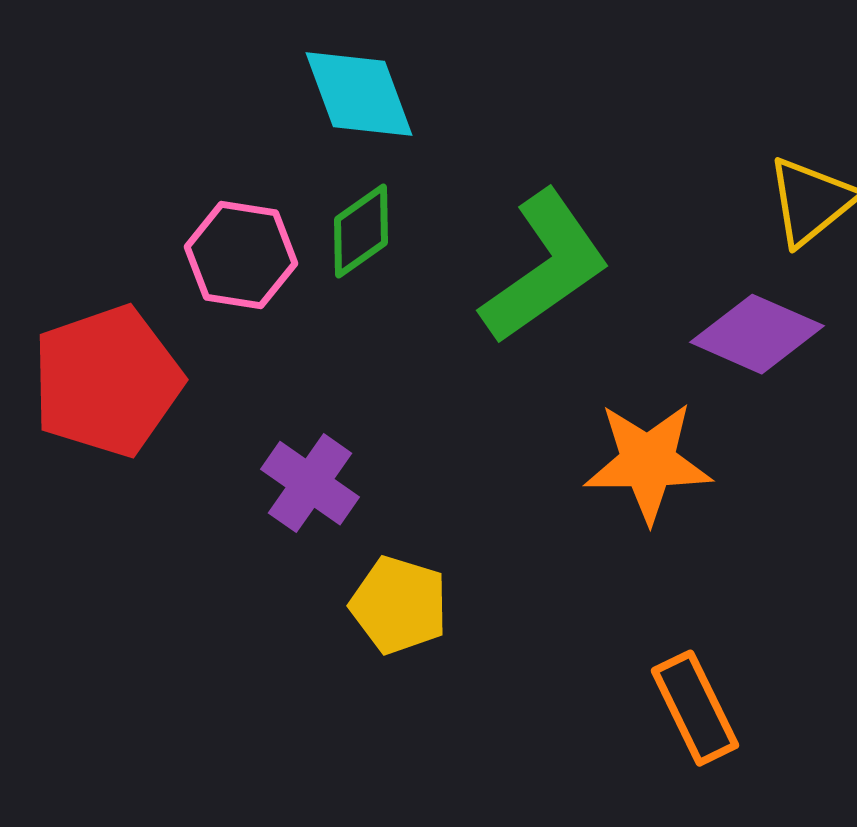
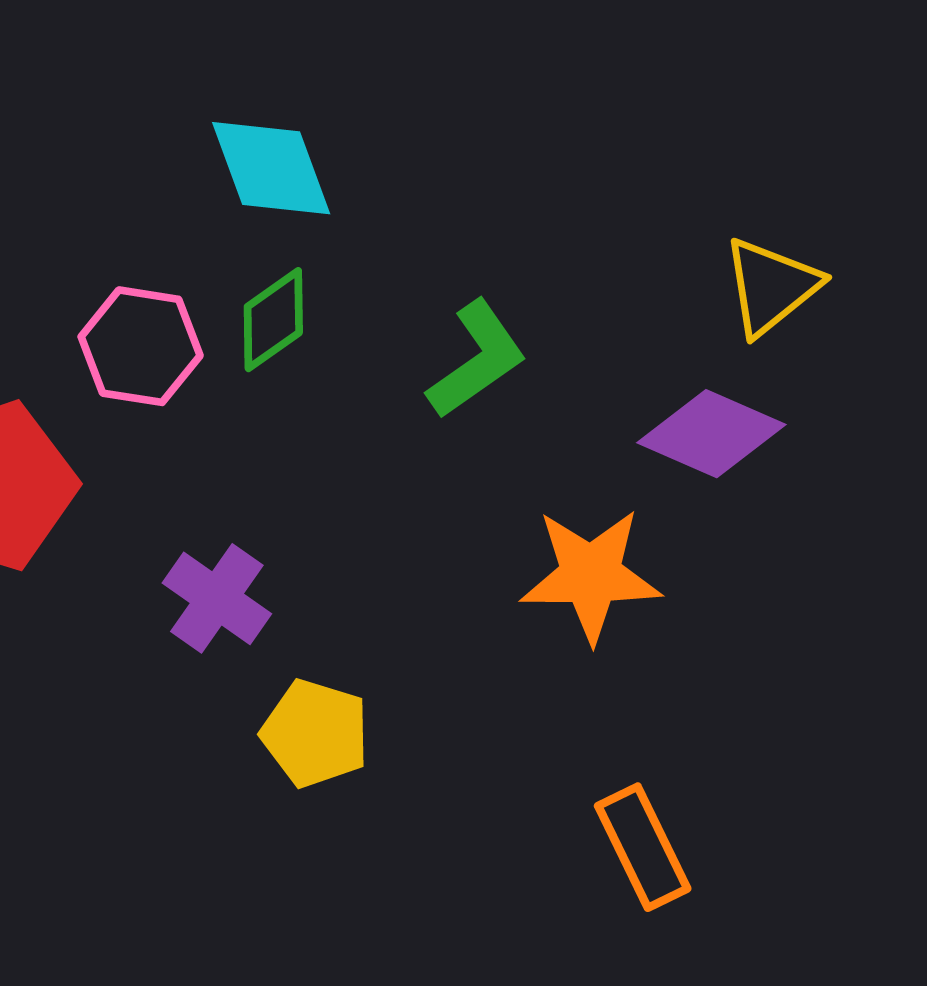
green L-shape: (545, 267) -> (477, 359), size x0.7

